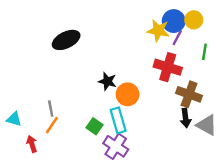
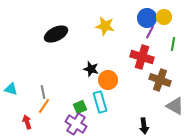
yellow star: (158, 30) -> (105, 26), moved
black arrow: (185, 118) -> (144, 126), moved
cyan triangle: (14, 119) -> (11, 89), moved
green square: (94, 126) -> (80, 107), turned 32
purple cross: (116, 146) -> (76, 124), moved

